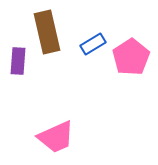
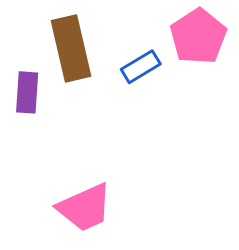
pink pentagon: (131, 57) -> (198, 36), moved

